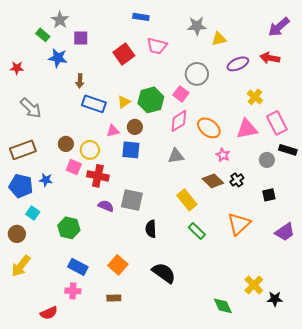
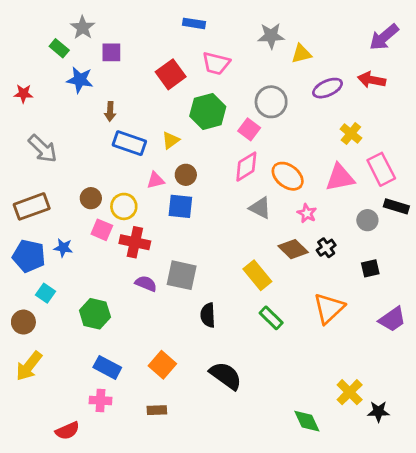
green hexagon: (151, 100) -> (208, 111), moved
gray triangle: (176, 156) -> (260, 208), moved, turned 36

